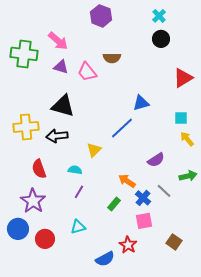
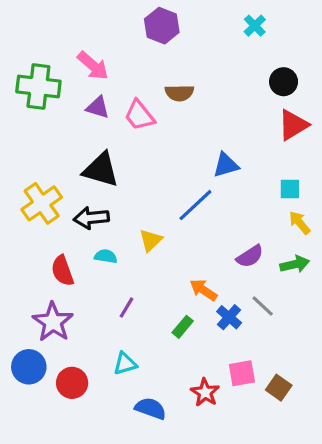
black circle: (161, 39) -> (284, 82), moved
yellow cross: (26, 127) -> (42, 203), turned -30
cyan semicircle: (75, 170) -> (106, 256), moved
green arrow: (188, 176) -> (295, 264), moved
pink square: (144, 221) -> (242, 373), moved
blue semicircle: (105, 259) -> (151, 408), moved, turned -132

